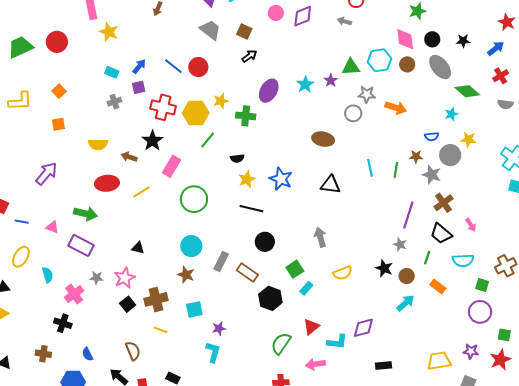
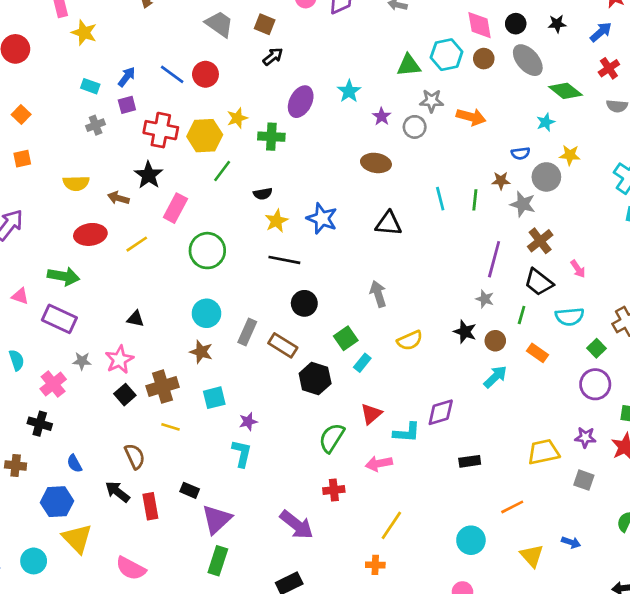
purple star: (331, 80) -> (382, 116), moved
green square: (482, 285) -> (596, 348), turned 32

